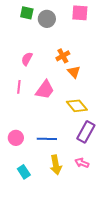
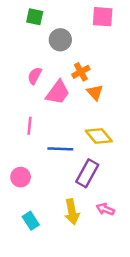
gray circle: (47, 19) -> (60, 40), moved
pink line: (19, 87) -> (30, 126), moved
pink trapezoid: (45, 90) -> (58, 92), moved
purple rectangle: (86, 132) -> (87, 173), moved
blue line: (47, 139) -> (60, 149), moved

